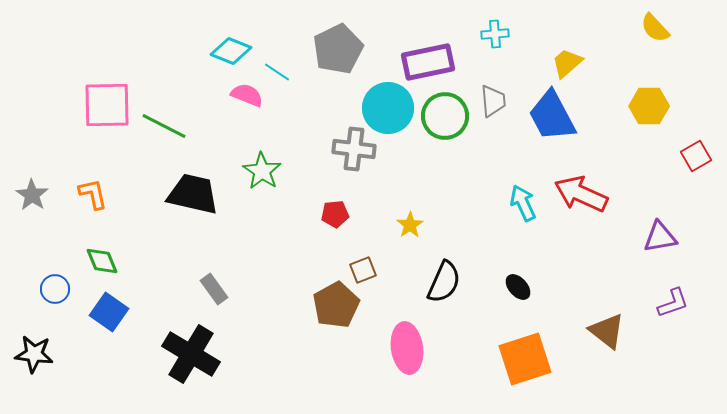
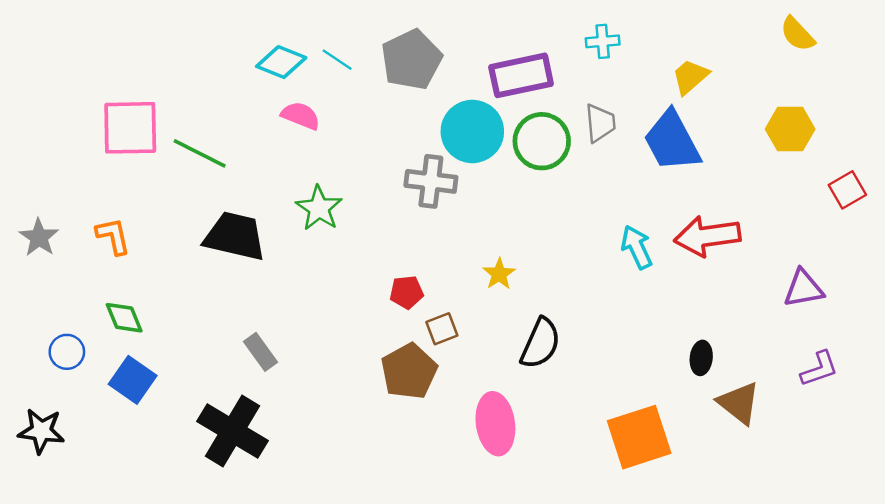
cyan line: (277, 72) -> (337, 60), moved
red arrow: (581, 194) -> (707, 236), turned -32
red pentagon: (335, 214) -> (407, 292), moved
black ellipse: (518, 287) -> (701, 358), moved, turned 48

